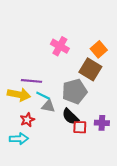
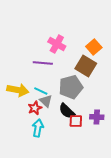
purple line: (32, 81) -> (43, 63), moved
gray triangle: (48, 106) -> (46, 101), turned 32
red star: (27, 120) -> (35, 108), moved
cyan arrow: (19, 139) -> (38, 128), moved, turned -78

